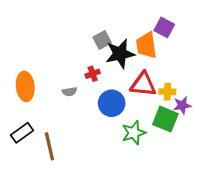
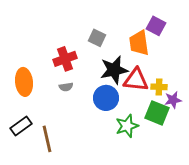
gray square: (102, 40) -> (97, 38), turned -36
black star: (120, 54) -> (114, 70), moved
red cross: (93, 74) -> (65, 59), moved, size x1.6

